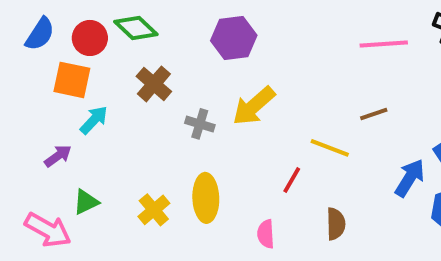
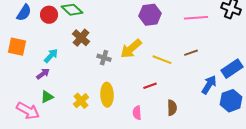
purple hexagon: (234, 38) -> (150, 15), moved
orange square: (72, 80) -> (17, 47), moved
yellow line: (330, 148) -> (162, 60), moved
purple arrow: (58, 156) -> (43, 74), moved
red line: (292, 180) -> (150, 86), turned 40

